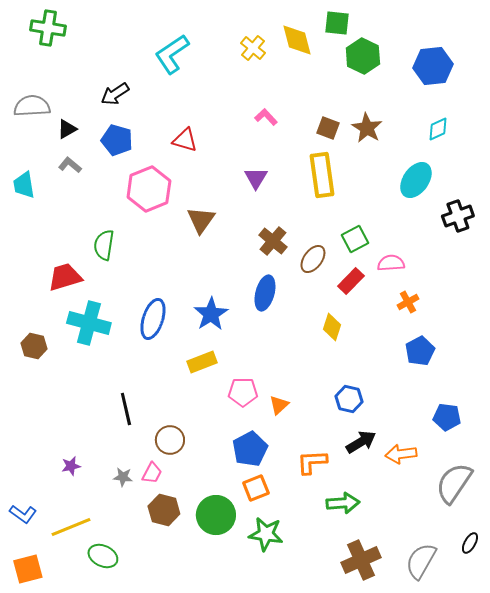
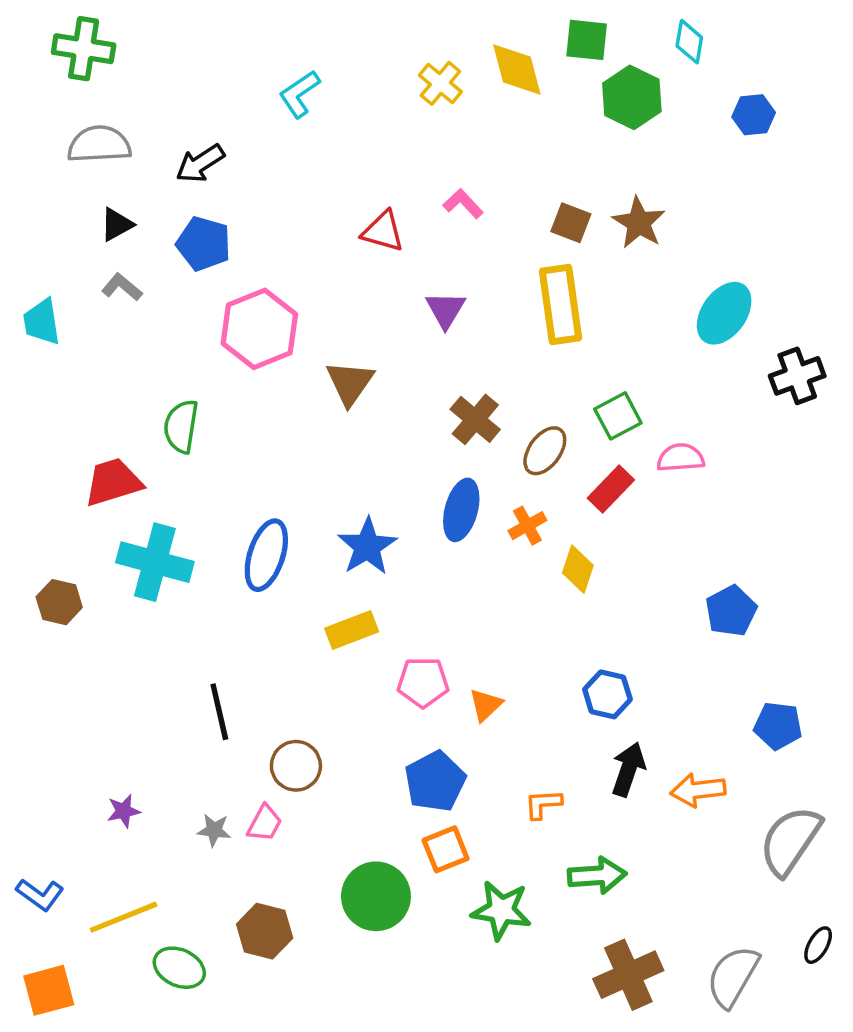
cyan L-shape: (172, 54) -> (299, 94), size x0.7
blue hexagon: (433, 66) -> (754, 115), size x0.6
gray semicircle: (32, 106) -> (99, 144), moved
cyan diamond: (438, 129) -> (689, 42), moved, turned -55
red triangle: (185, 140) -> (383, 231), moved
orange cross: (408, 302) -> (527, 526), moved
black arrow: (361, 442) -> (628, 769), turned -40
orange L-shape: (312, 462) -> (543, 804), size x0.7
brown hexagon: (164, 510) -> (265, 931), moved
green star: (266, 534) -> (501, 910), moved

